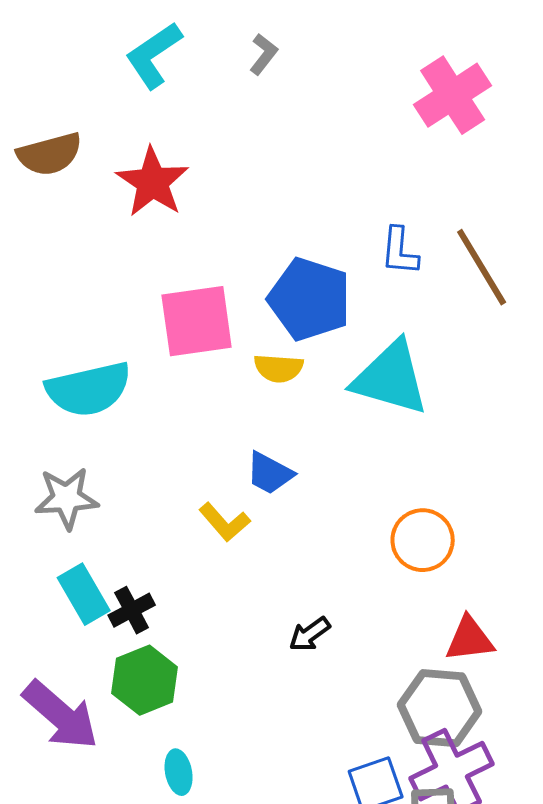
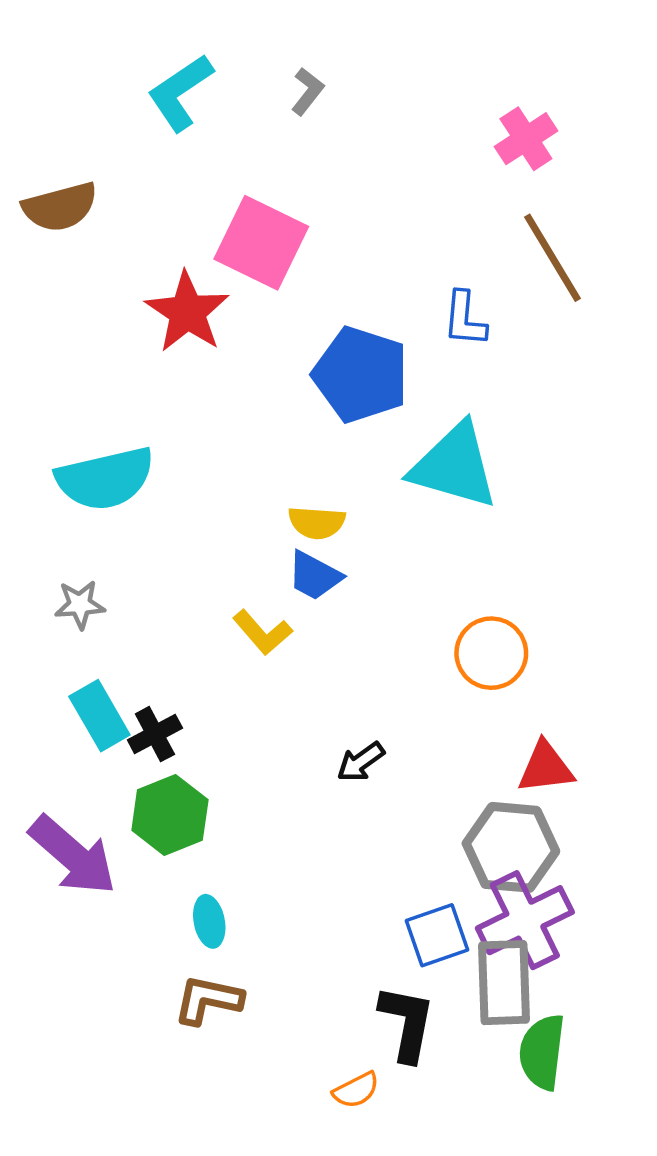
pink cross: (453, 95) -> (526, 139), size x0.7
red star: (153, 182) -> (187, 312), moved
brown line: (482, 267) -> (553, 258), moved
pink square: (197, 321) -> (261, 243), moved, turned 34
yellow semicircle: (279, 368) -> (317, 523), moved
gray star: (67, 498) -> (80, 605), size x0.7

